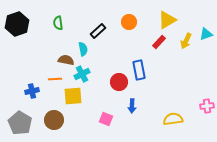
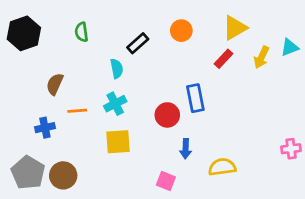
brown semicircle: (66, 60) -> (55, 84), moved, turned -77
yellow square: (73, 96) -> (118, 142), moved
pink square: (106, 119) -> (166, 181), moved
yellow semicircle: (173, 119) -> (222, 167), moved
brown circle: (54, 120) -> (63, 175), moved

